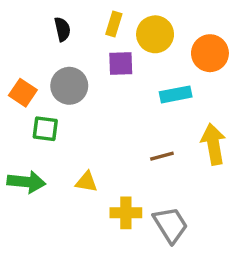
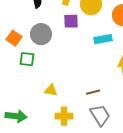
brown line: (162, 156) -> (93, 92), moved
green arrow: (26, 182) -> (16, 116), moved
yellow cross: (126, 213) -> (64, 116), moved

